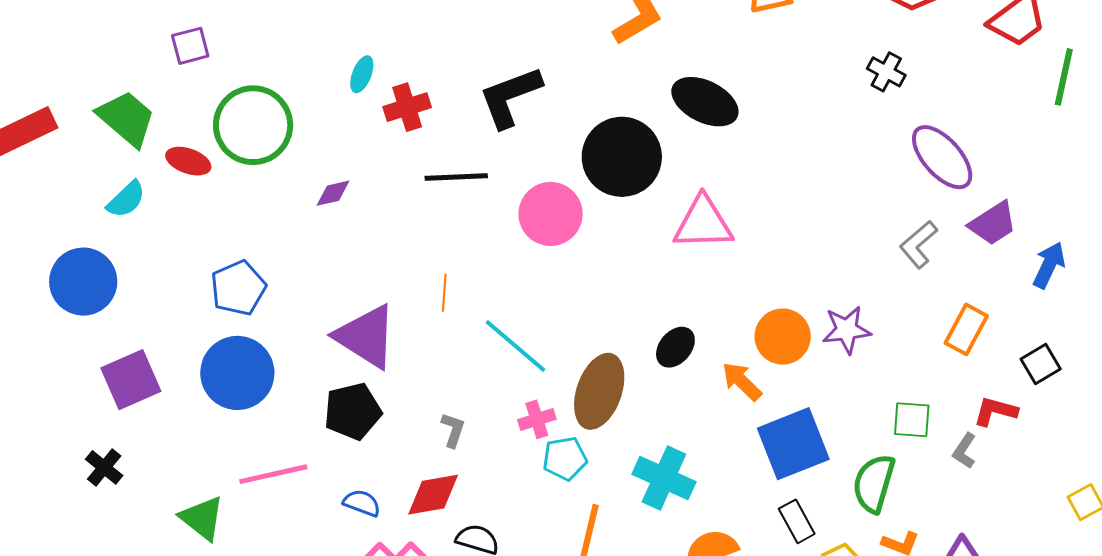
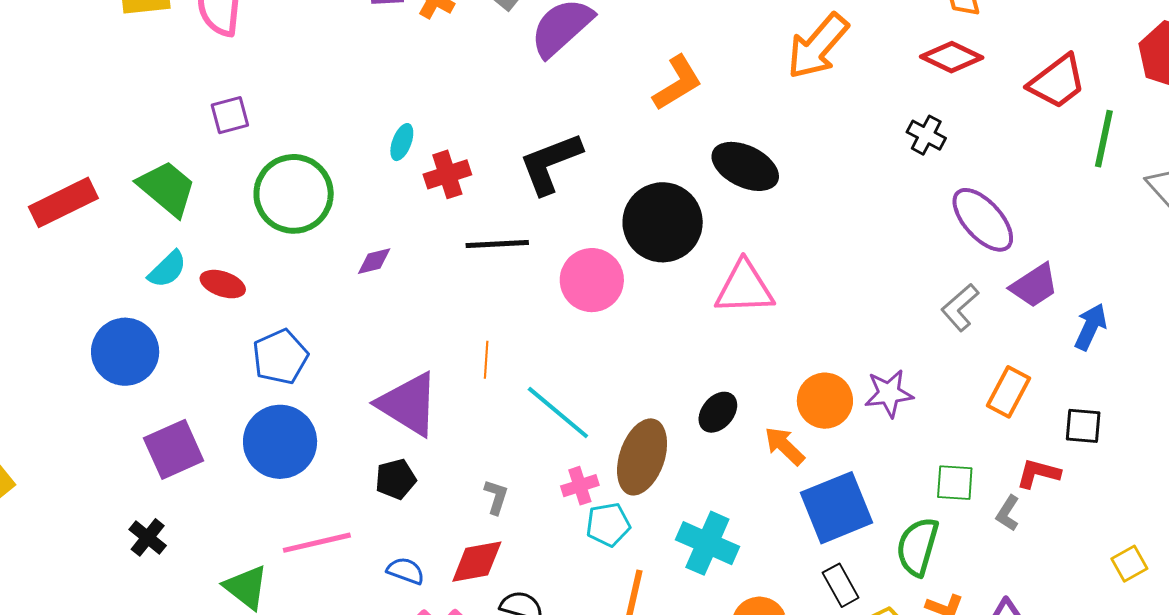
red ellipse: (188, 161) -> (223, 284), moved
black square: (1041, 364) -> (1083, 426), turned 36
black pentagon: (353, 411) -> (396, 479), size x0.7

